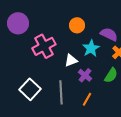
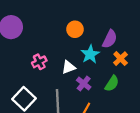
purple semicircle: (109, 34) -> (110, 39), turned 90
pink cross: (44, 46) -> (39, 62), moved, size x0.6

